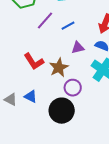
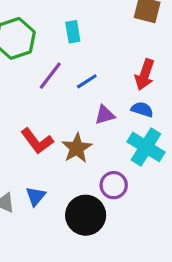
purple circle: (73, 88) -> (114, 185), moved
blue triangle: (31, 96) -> (36, 196), turned 48

